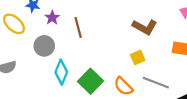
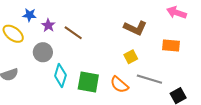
brown line: (78, 27) -> (73, 33), turned -36
green square: (91, 81) -> (88, 82), turned -30

